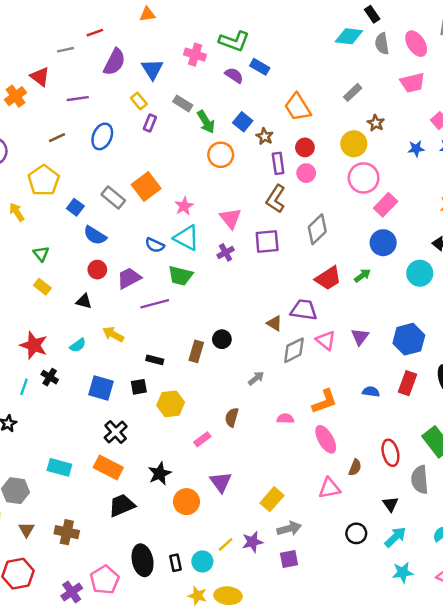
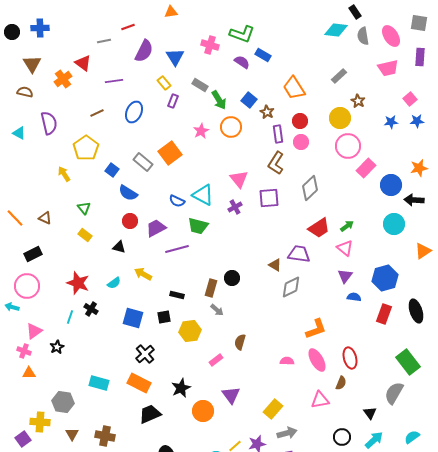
pink star: (184, 206) -> (201, 131), moved
blue circle: (383, 243) -> (391, 185), moved
pink triangle: (326, 340) -> (345, 248), moved
gray arrow: (256, 378) -> (217, 310), moved, turned 80
blue semicircle: (371, 392) -> (354, 297), moved
pink semicircle: (285, 419) -> (287, 361), moved
red ellipse: (390, 453) -> (350, 358), moved
gray semicircle: (420, 480) -> (394, 393), turned 35

